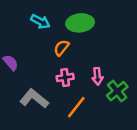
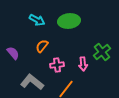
orange semicircle: (61, 48) -> (42, 46), moved
green cross: (117, 91) -> (102, 52), moved

